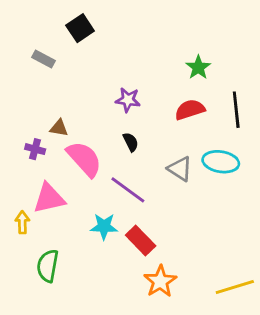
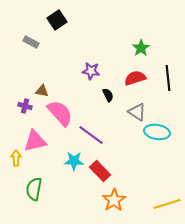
black semicircle: (131, 142) -> (108, 95), moved
cyan ellipse: (221, 162) -> (157, 132), moved
gray triangle: (180, 169) -> (137, 112), moved

